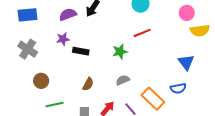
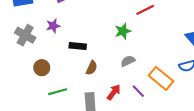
purple star: (63, 39) -> (53, 26), moved
black rectangle: (81, 51) -> (78, 46), moved

